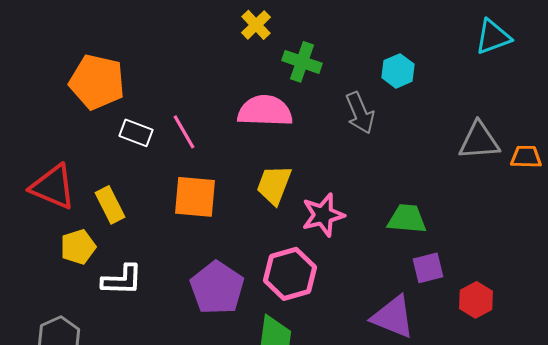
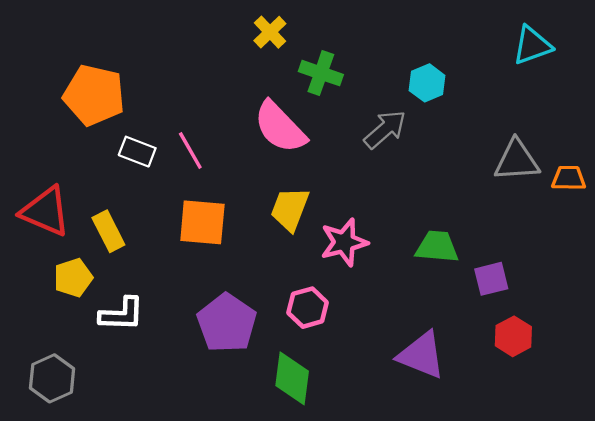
pink semicircle: (265, 111) -> (280, 127), turned -136
gray arrow: (360, 113) -> (385, 129), turned -108
purple square: (428, 268) -> (491, 279), moved
pink hexagon: (290, 274) -> (308, 308), size x0.7

